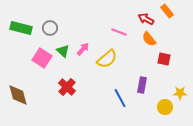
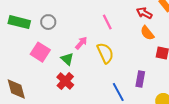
pink line: (119, 32) -> (107, 22), moved, turned 42
green triangle: (63, 51) -> (67, 59), moved
yellow semicircle: (107, 59) -> (105, 53), turned -75

